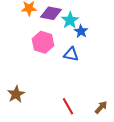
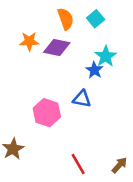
cyan star: (70, 20) -> (106, 56), moved
pink hexagon: (43, 42) -> (47, 113), moved

